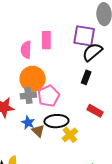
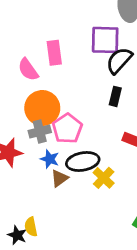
pink semicircle: (26, 50) -> (28, 70), turned -30
blue star: (28, 123) -> (50, 159), moved
brown triangle: (38, 131) -> (59, 178), turned 48

